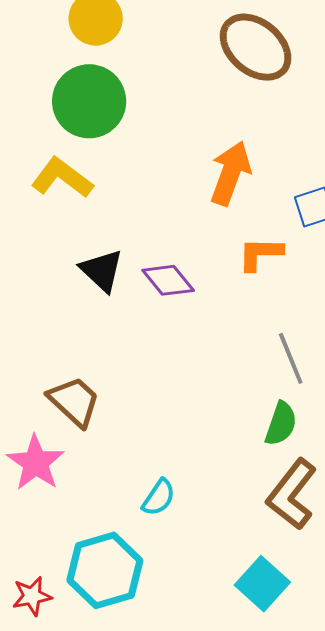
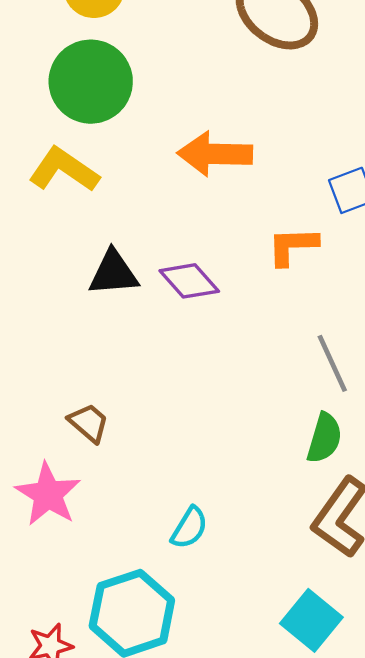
orange arrow: (230, 173) -> (215, 154), moved, turned -106
black triangle: (102, 270) -> (113, 273), turned -45
brown trapezoid: (74, 401) -> (89, 423), size x0.7

